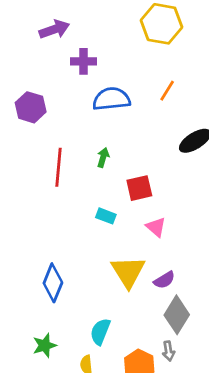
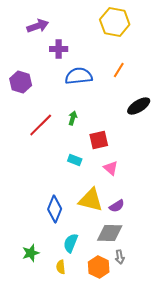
red line: (58, 167) -> (41, 125), turned 40
yellow triangle: (128, 272) -> (91, 200), turned -44
blue diamond: (53, 283) -> (55, 209), moved
gray diamond: (177, 315) -> (110, 233), moved, turned 60

